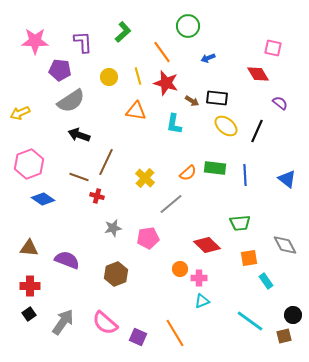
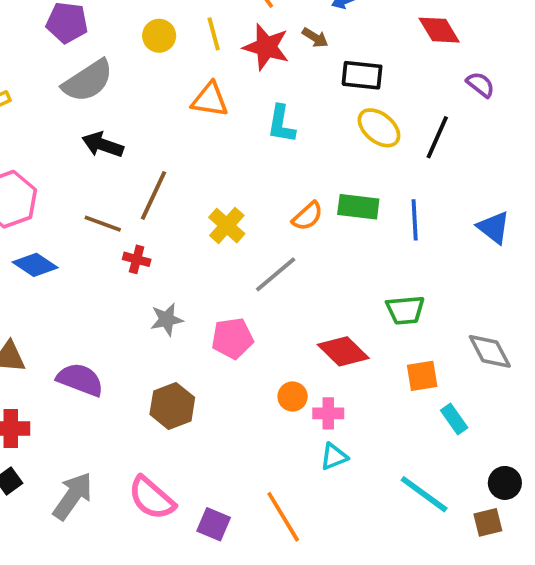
brown arrow: (192, 101) -> (315, 38), moved

